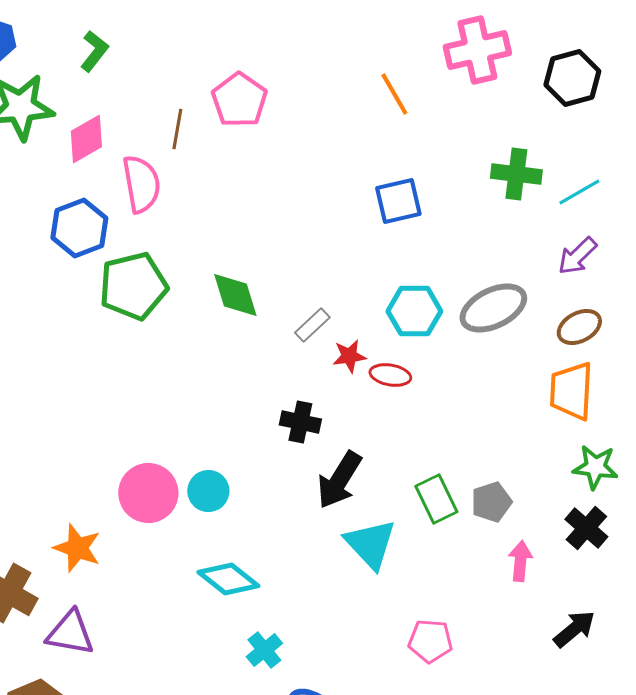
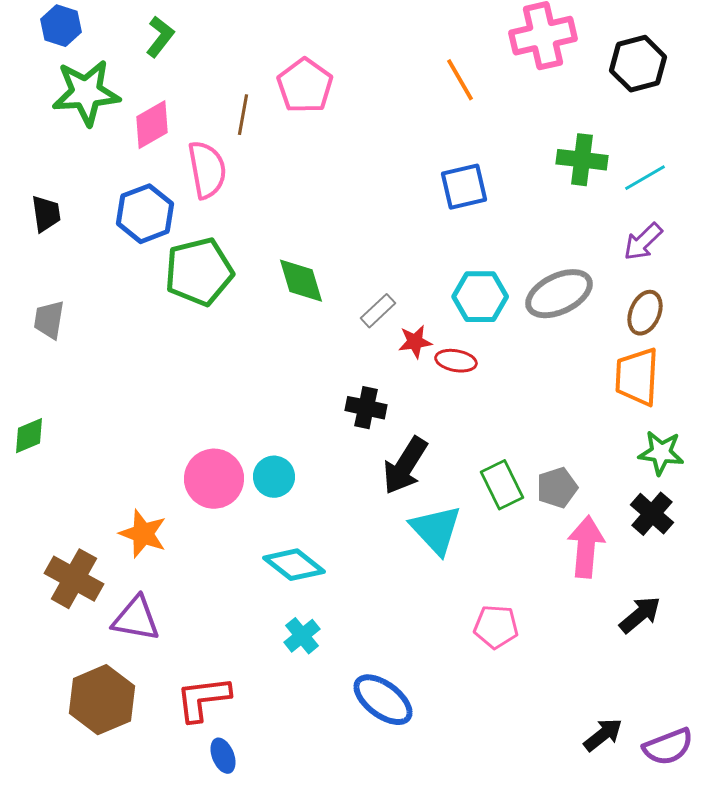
brown ellipse: (579, 327) -> (645, 313), turned -39
pink arrow: (520, 561) -> (586, 547), size x1.5
cyan cross: (264, 650) -> (302, 636), moved

